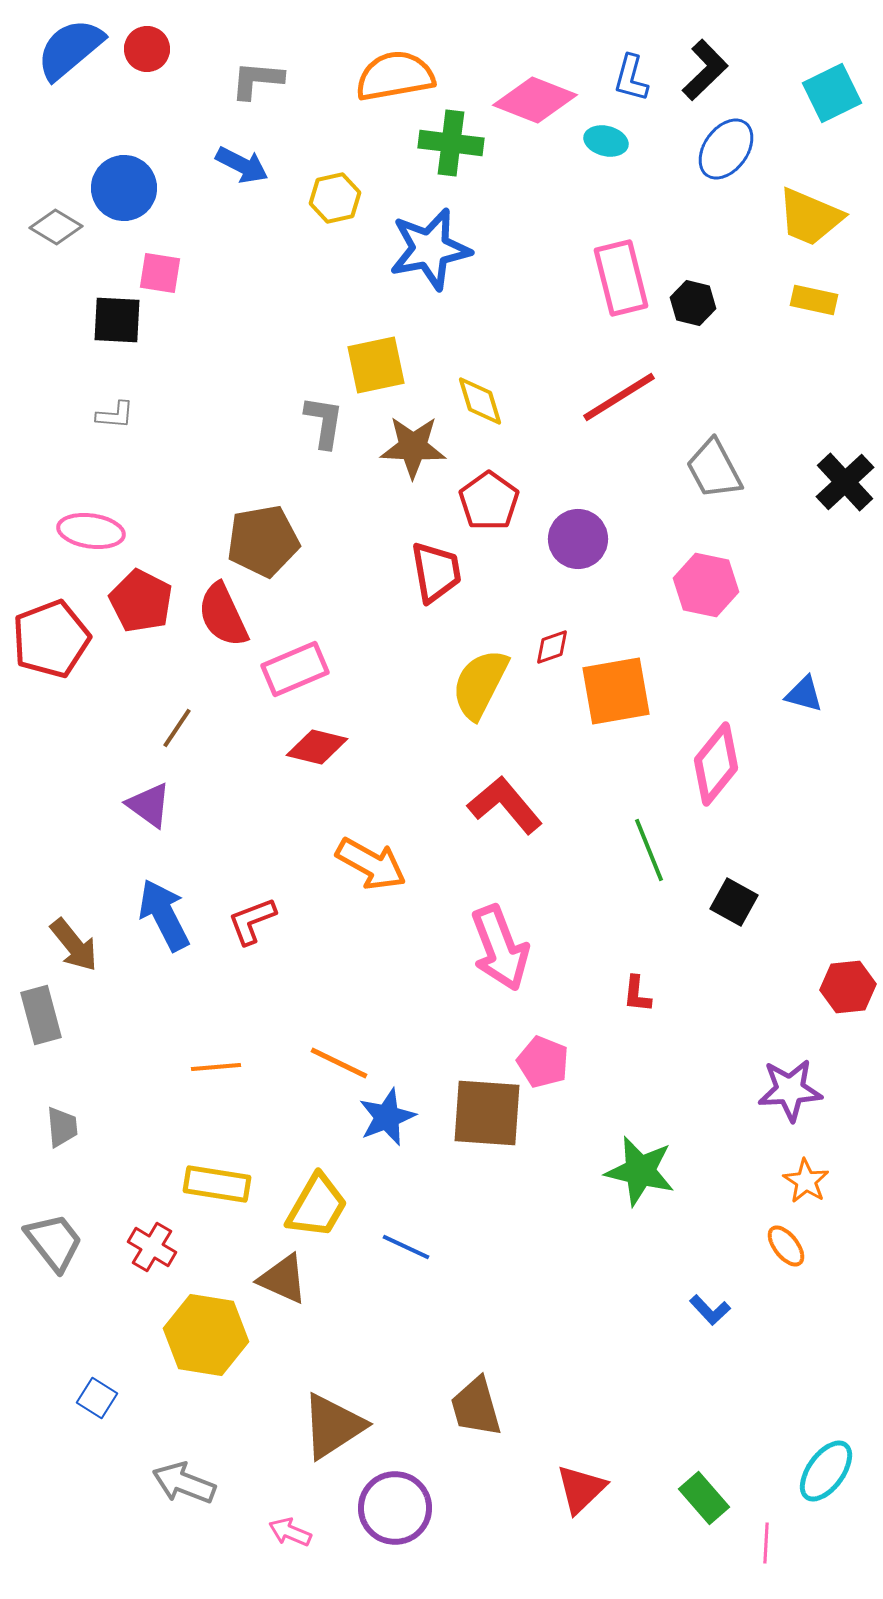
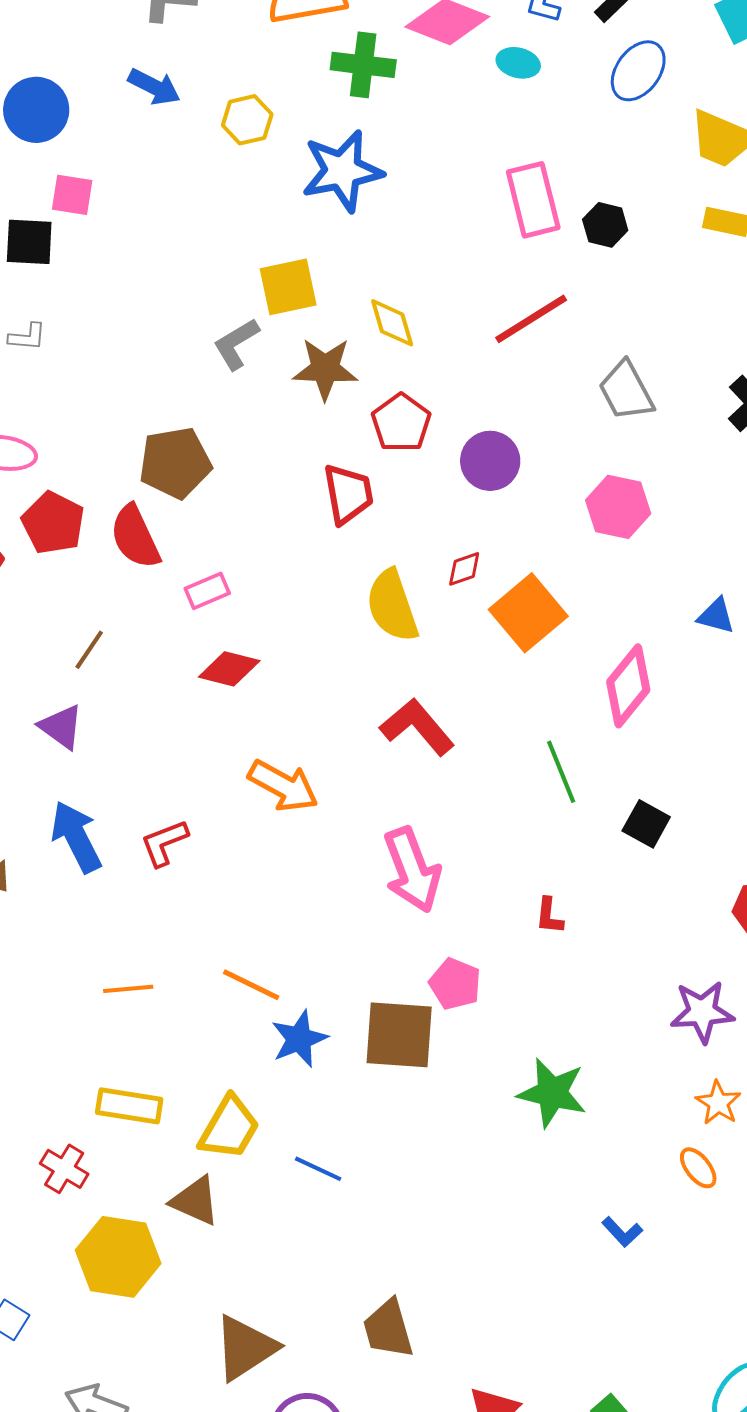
gray L-shape: (324, 422) -> (236, 344), turned -130
pink rectangle: (295, 669) -> (207, 591), size x0.7
yellow semicircle: (480, 684) -> (392, 606), turned -46
orange square: (616, 691) -> (528, 613), turned -30

